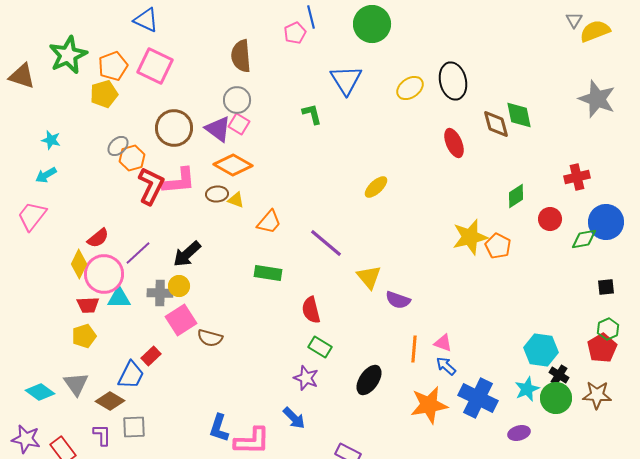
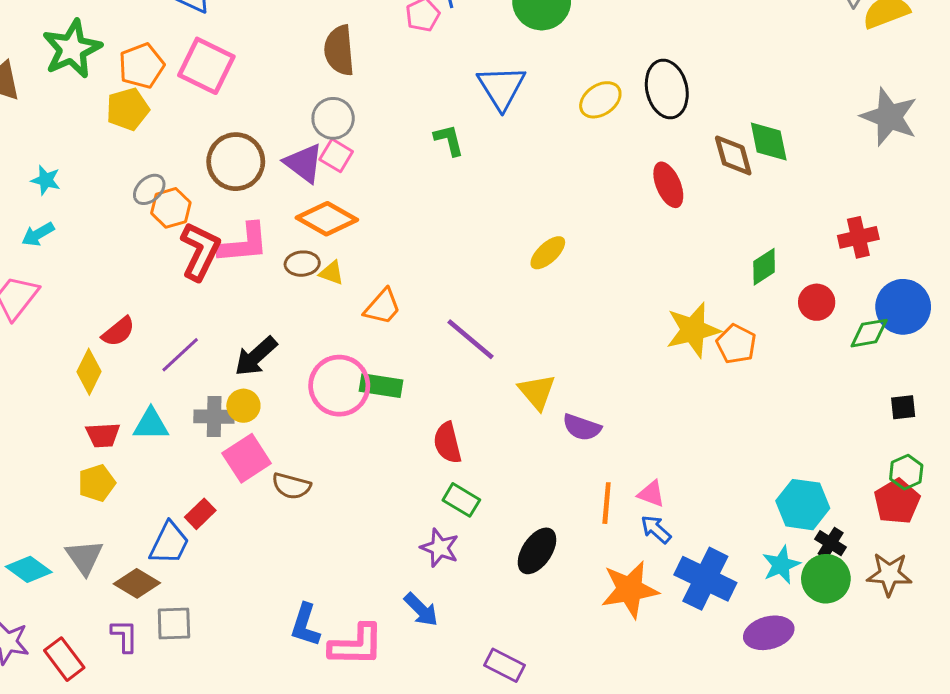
pink circle: (104, 274) -> (339, 386), moved
purple ellipse: (519, 433) -> (769, 633), size x1.4

